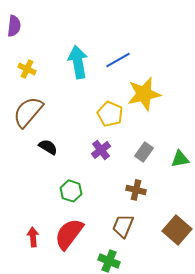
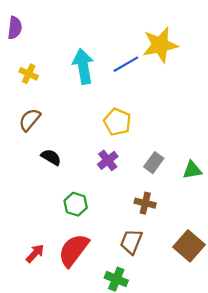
yellow star: (144, 94) -> (160, 45), moved
brown semicircle: (28, 112) -> (30, 120), size x0.7
red arrow: (33, 237) -> (35, 253), turned 48

